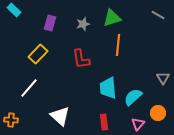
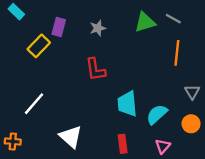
gray line: (158, 15) -> (173, 19), moved
green triangle: (112, 18) -> (145, 22), moved
orange line: (118, 45) -> (177, 53), moved
yellow rectangle: (38, 54) -> (39, 46), moved
orange circle: (158, 113) -> (191, 124), moved

